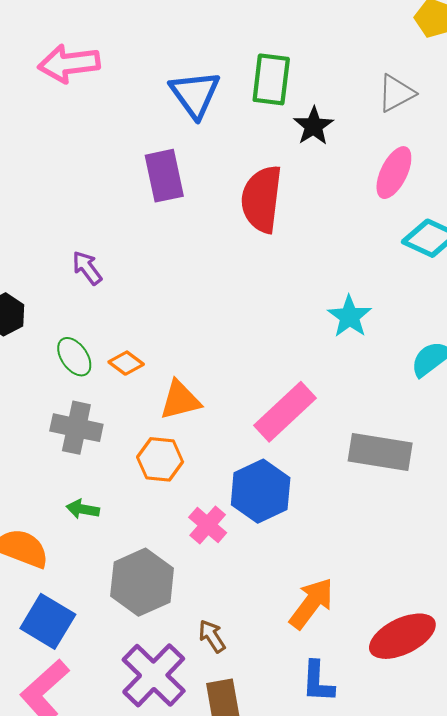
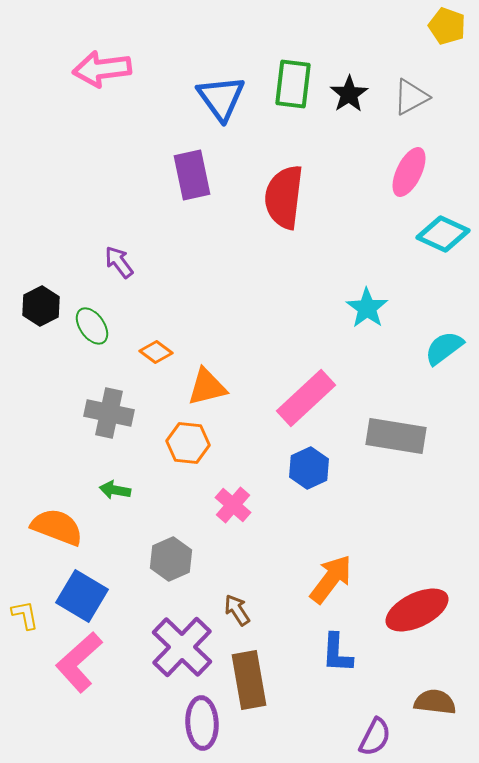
black star: (314, 126) -> (349, 94), moved
green ellipse: (74, 357) -> (92, 326), moved
blue hexagon: (261, 491) -> (309, 468), moved, size x0.7
gray hexagon: (142, 582) -> (171, 559), size x0.7

